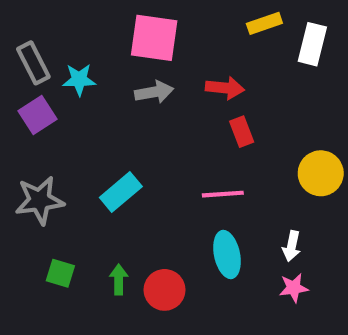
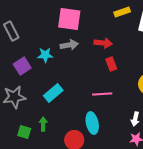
cyan star: (79, 80) -> (45, 55), moved
purple square: (37, 115) -> (22, 66), moved
cyan ellipse: (227, 254) -> (92, 123), moved
green arrow: (119, 279) -> (43, 124), moved

